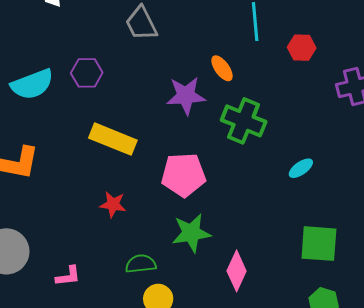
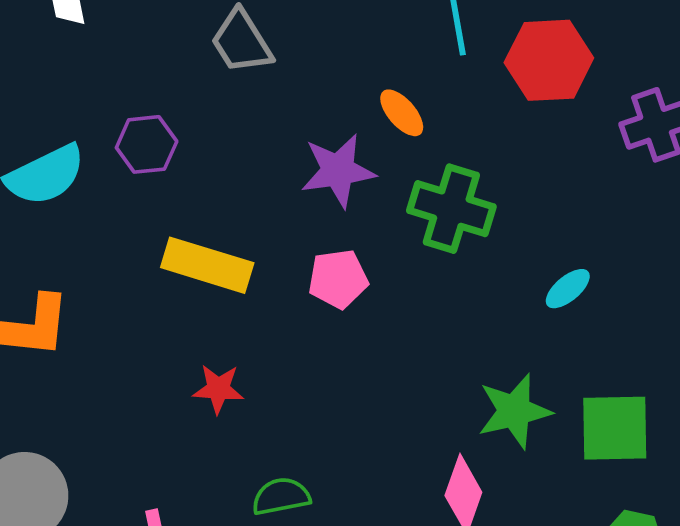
red hexagon: (302, 48) -> (549, 60), size x1.6
pink pentagon: (183, 175) -> (338, 279), moved, size x0.7
green star: (191, 233) -> (514, 411), moved

